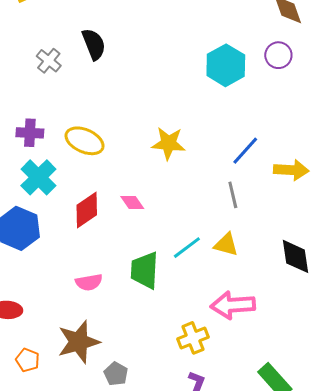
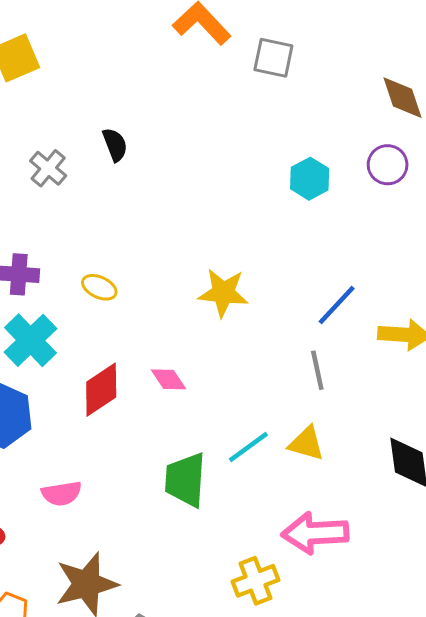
black semicircle: (94, 44) -> (115, 145), size x0.7
cyan hexagon: (226, 65) -> (310, 179), size x0.7
yellow ellipse: (85, 141) -> (99, 287), size x0.6
pink semicircle: (89, 282) -> (62, 494), moved

